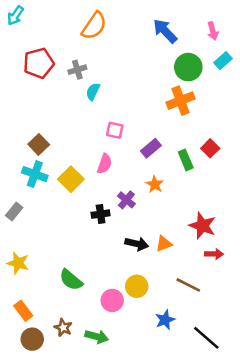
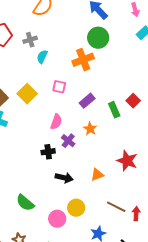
green circle: (188, 67) -> (98, 38), moved
orange cross: (181, 101) -> (83, 60), moved
pink semicircle: (104, 164) -> (56, 122), moved
yellow square: (71, 179) -> (27, 94), moved
black arrow: (137, 244) -> (64, 178), moved
red arrow: (214, 254) -> (136, 214), moved, turned -88

